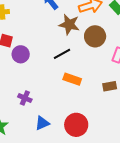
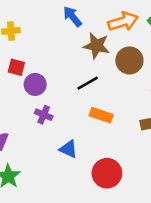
purple cross: (25, 98) -> (44, 115), moved
blue triangle: (42, 123) -> (68, 149), moved, turned 49

